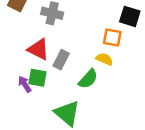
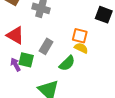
orange square: (112, 37) -> (80, 36), moved
red triangle: (38, 49) -> (15, 35), moved

